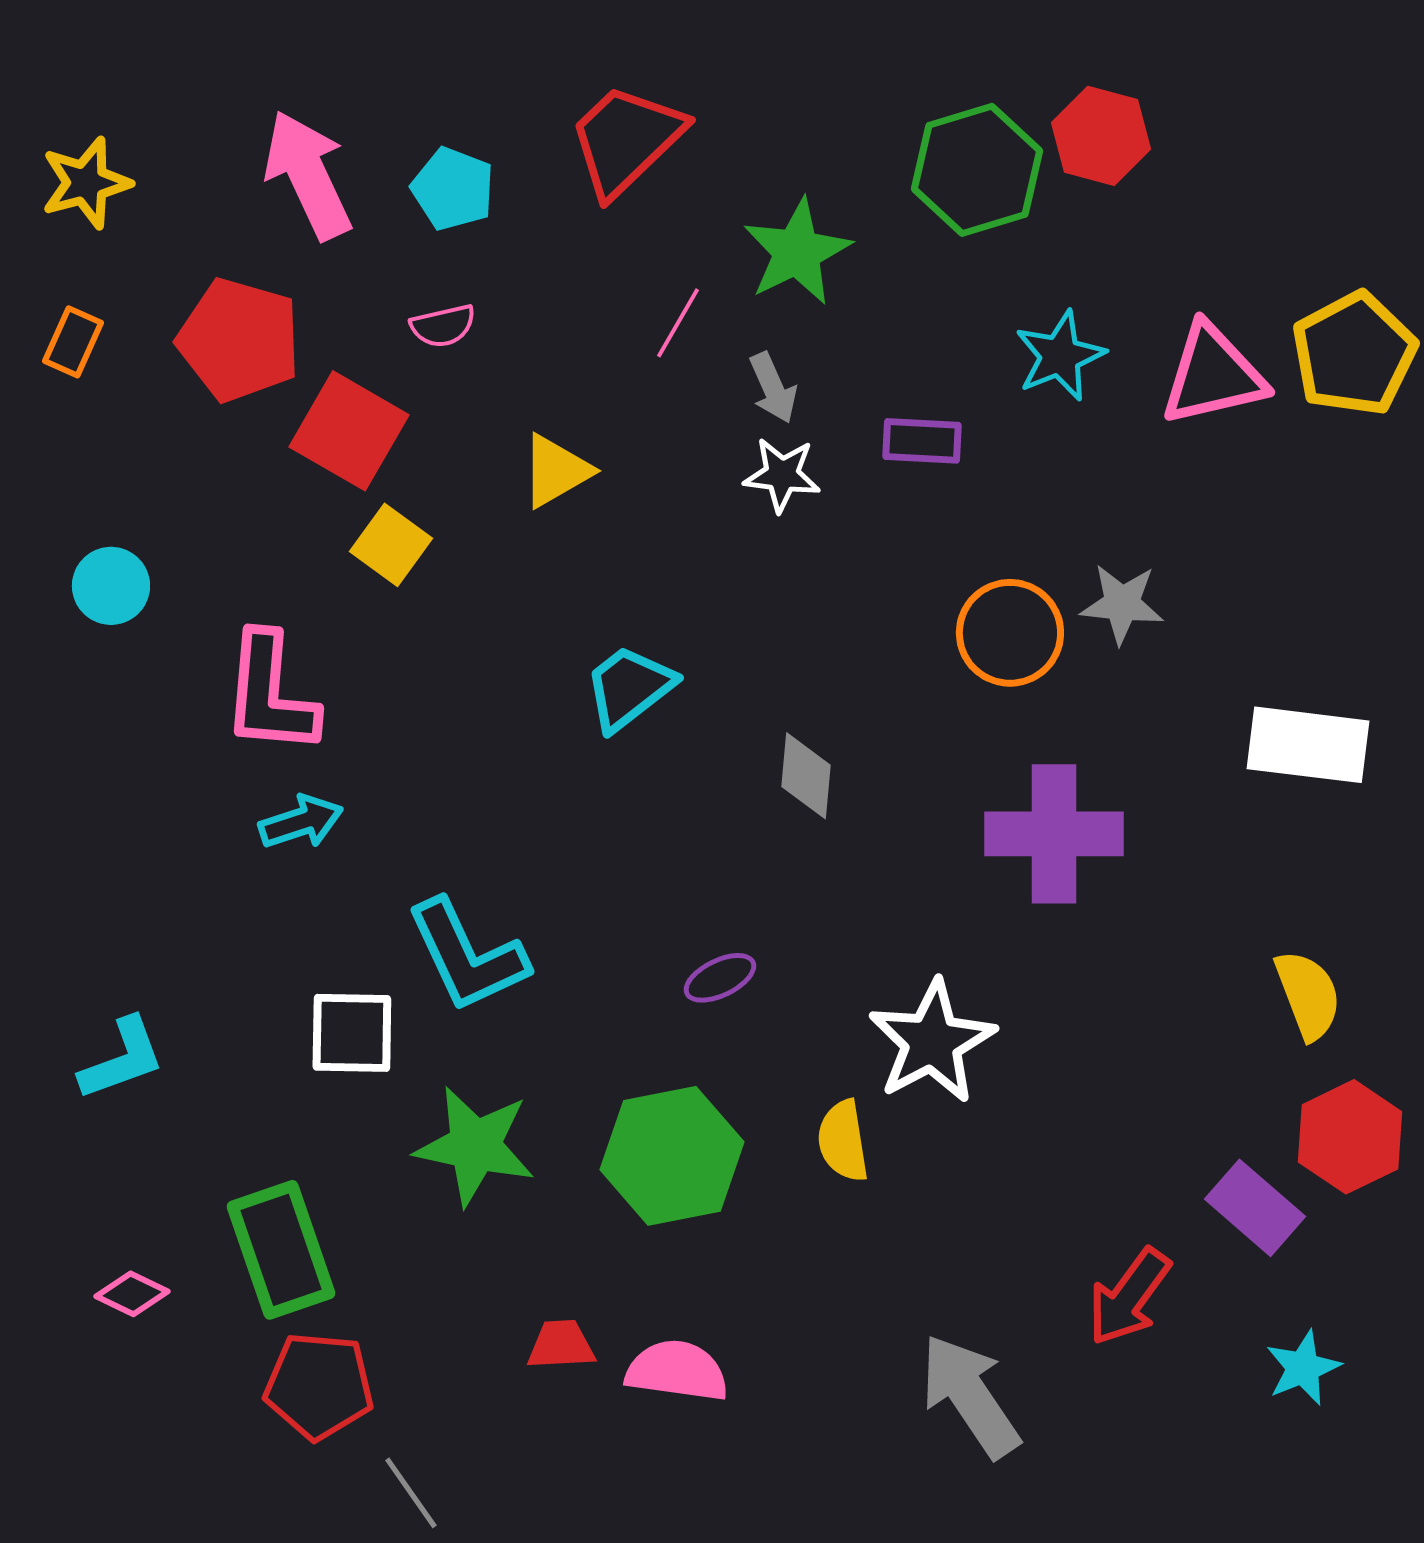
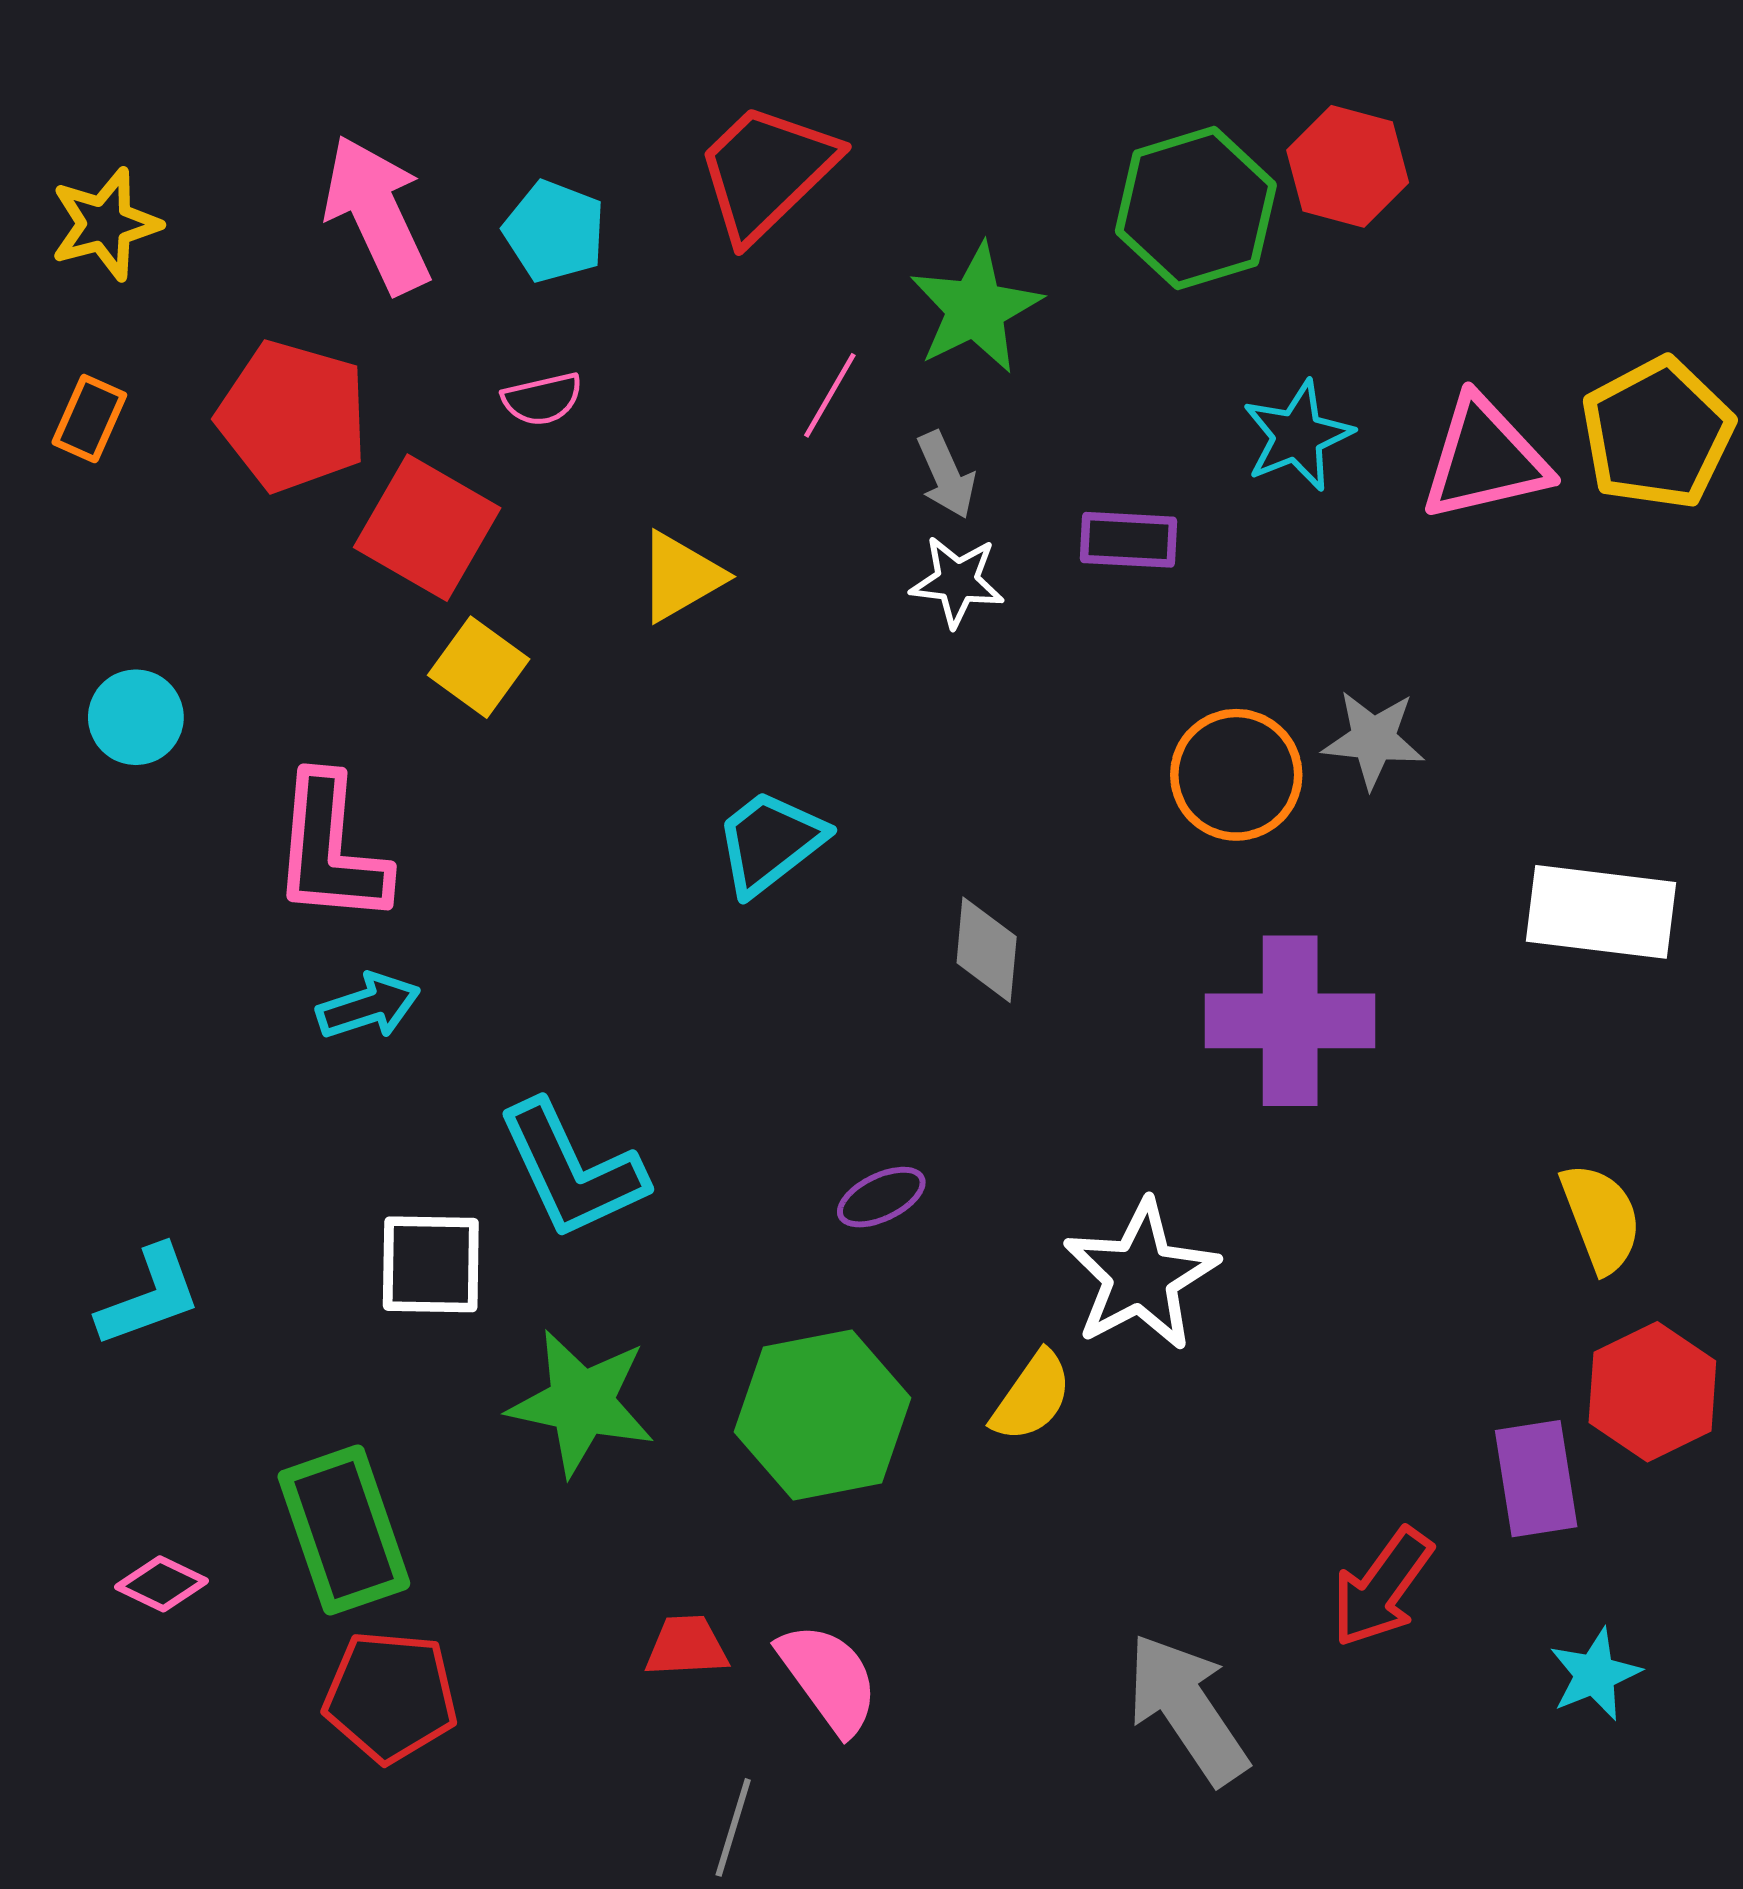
yellow semicircle: (843, 1141) -> (1032, 1397), turned -136
purple rectangle: (1255, 1208) -> (1536, 1479), turned 40
pink semicircle: (677, 1371) -> (829, 1678), turned 46
gray line: (411, 1493) -> (733, 1827), moved, turned 52

